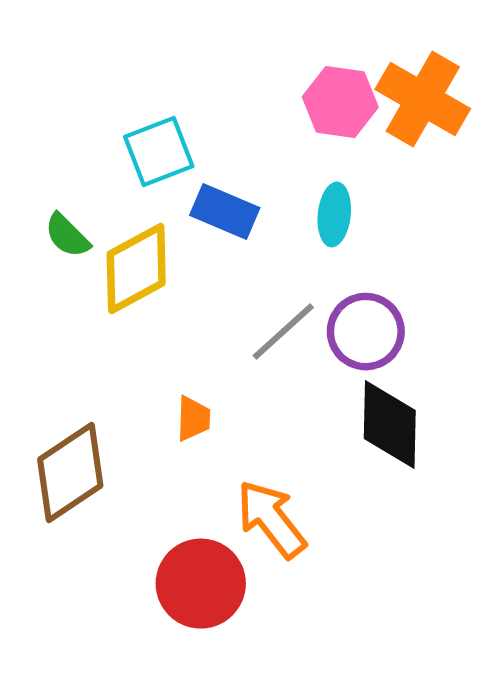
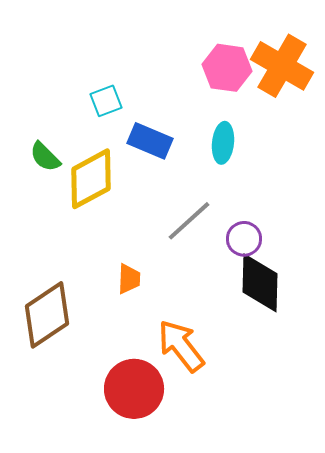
cyan square: (159, 152) -> (106, 101), size x0.7
purple circle: (366, 332) -> (244, 239), moved, size x0.7

